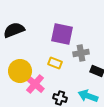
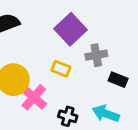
purple square: (62, 34) -> (70, 29), turned 35

